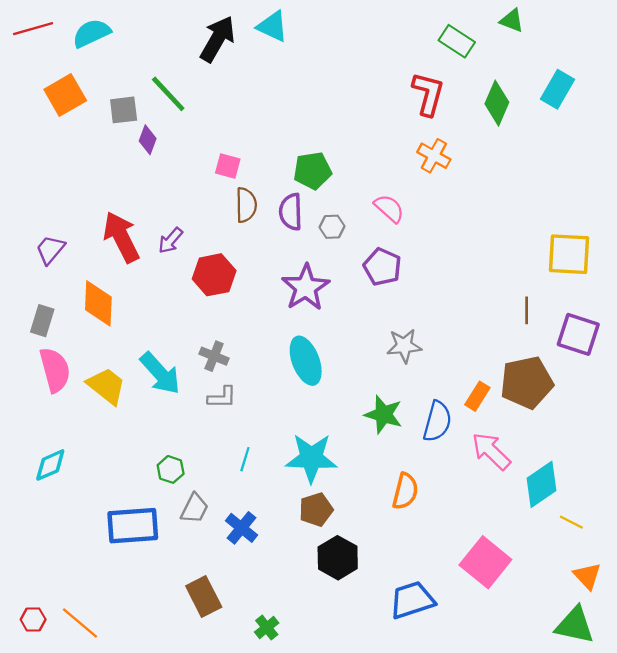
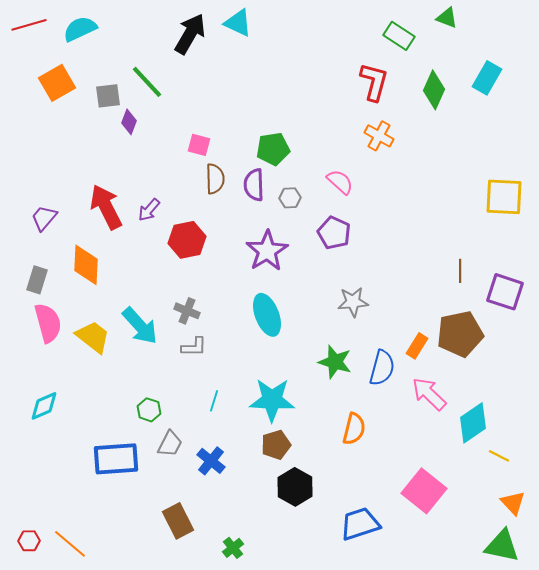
yellow square: (569, 254) -> (504, 197), moved

